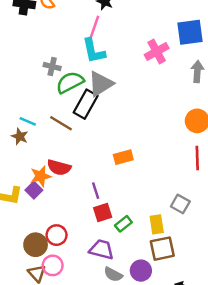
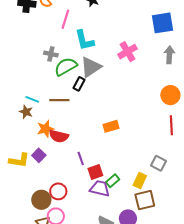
pink line: (94, 27) -> (65, 19), moved
pink cross: (157, 51) -> (128, 52), moved
black rectangle: (86, 104) -> (79, 84), size x0.6
brown line: (61, 123) -> (59, 100), turned -30
orange star: (41, 176) -> (45, 129), moved
purple line: (96, 191) -> (81, 158), moved
yellow rectangle: (157, 224) -> (140, 180), turned 35
purple trapezoid: (102, 249) -> (100, 189), moved

